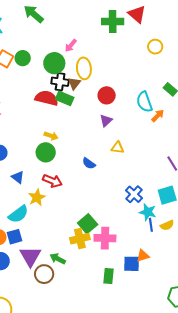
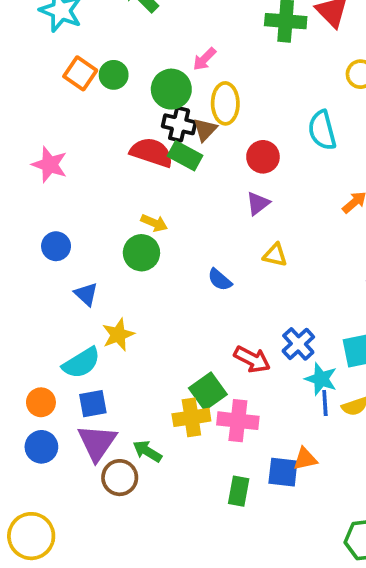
cyan semicircle: (144, 102) -> (322, 130), moved
red arrow: (52, 181) -> (252, 359), moved
blue square: (14, 237) -> (93, 404), moved

